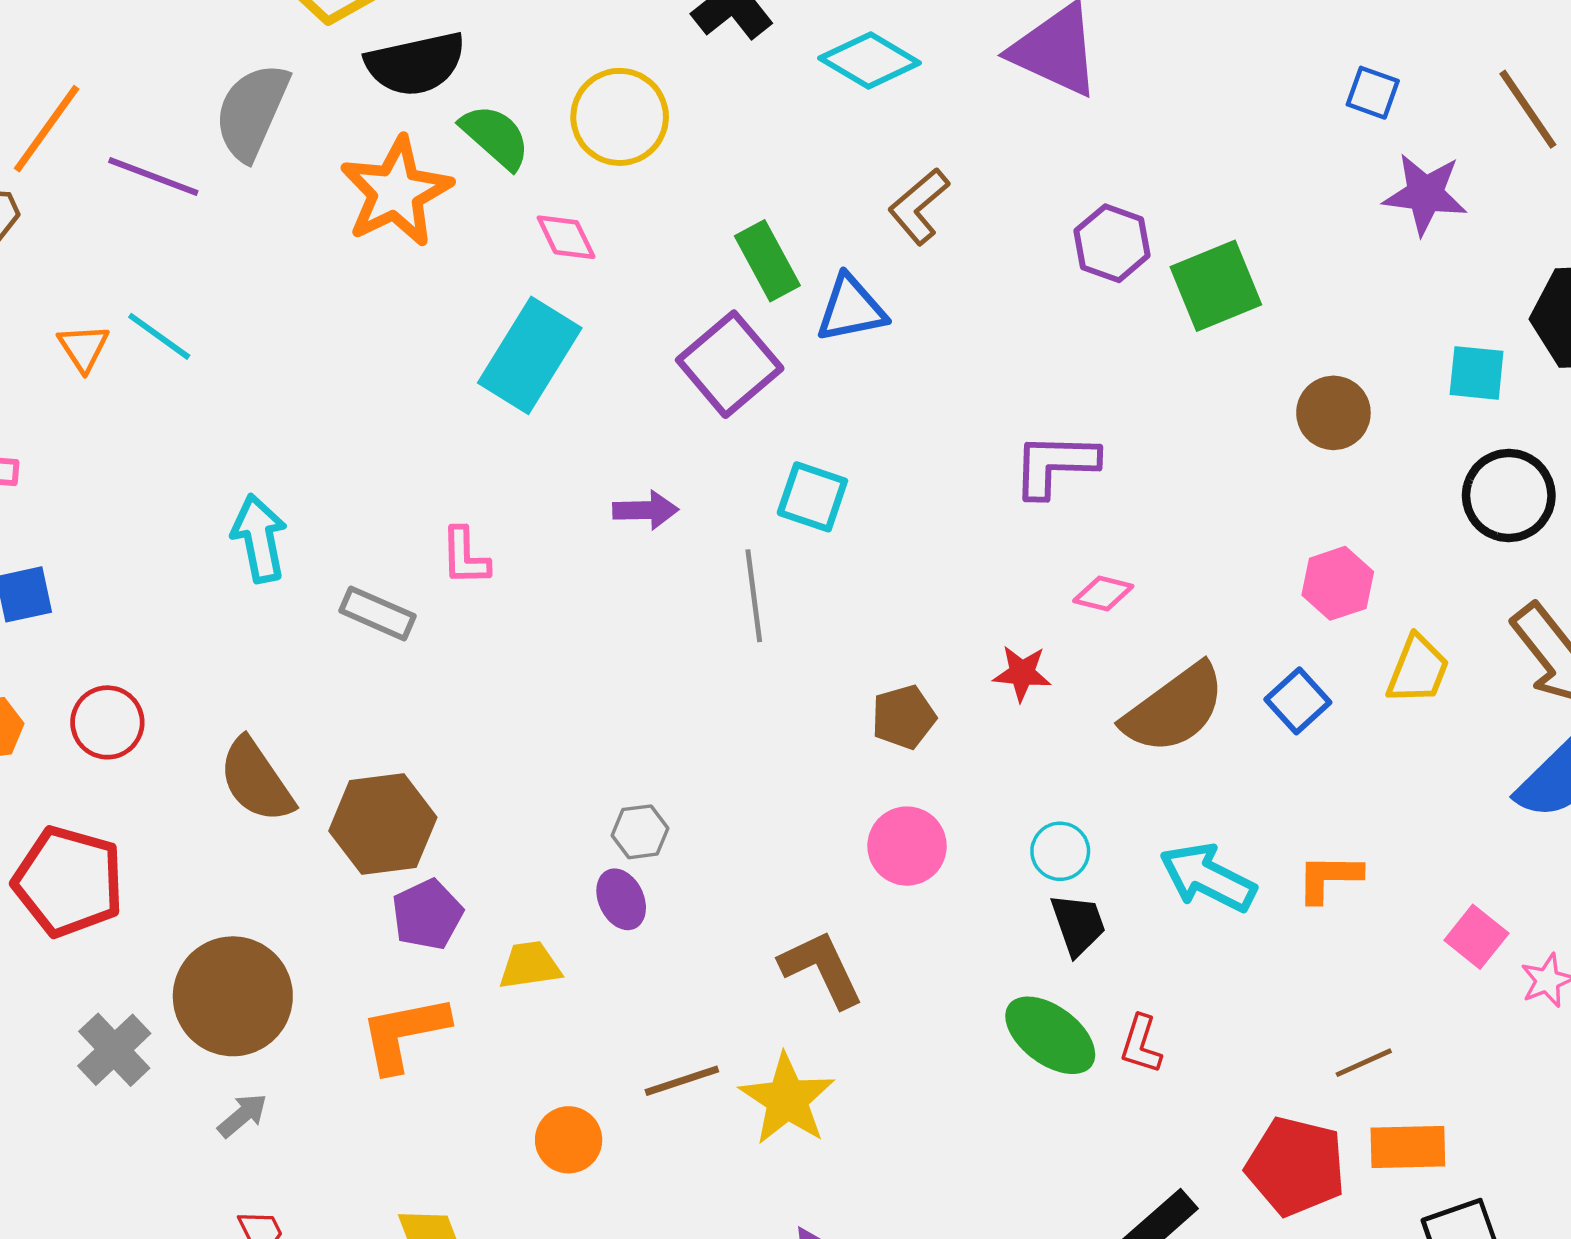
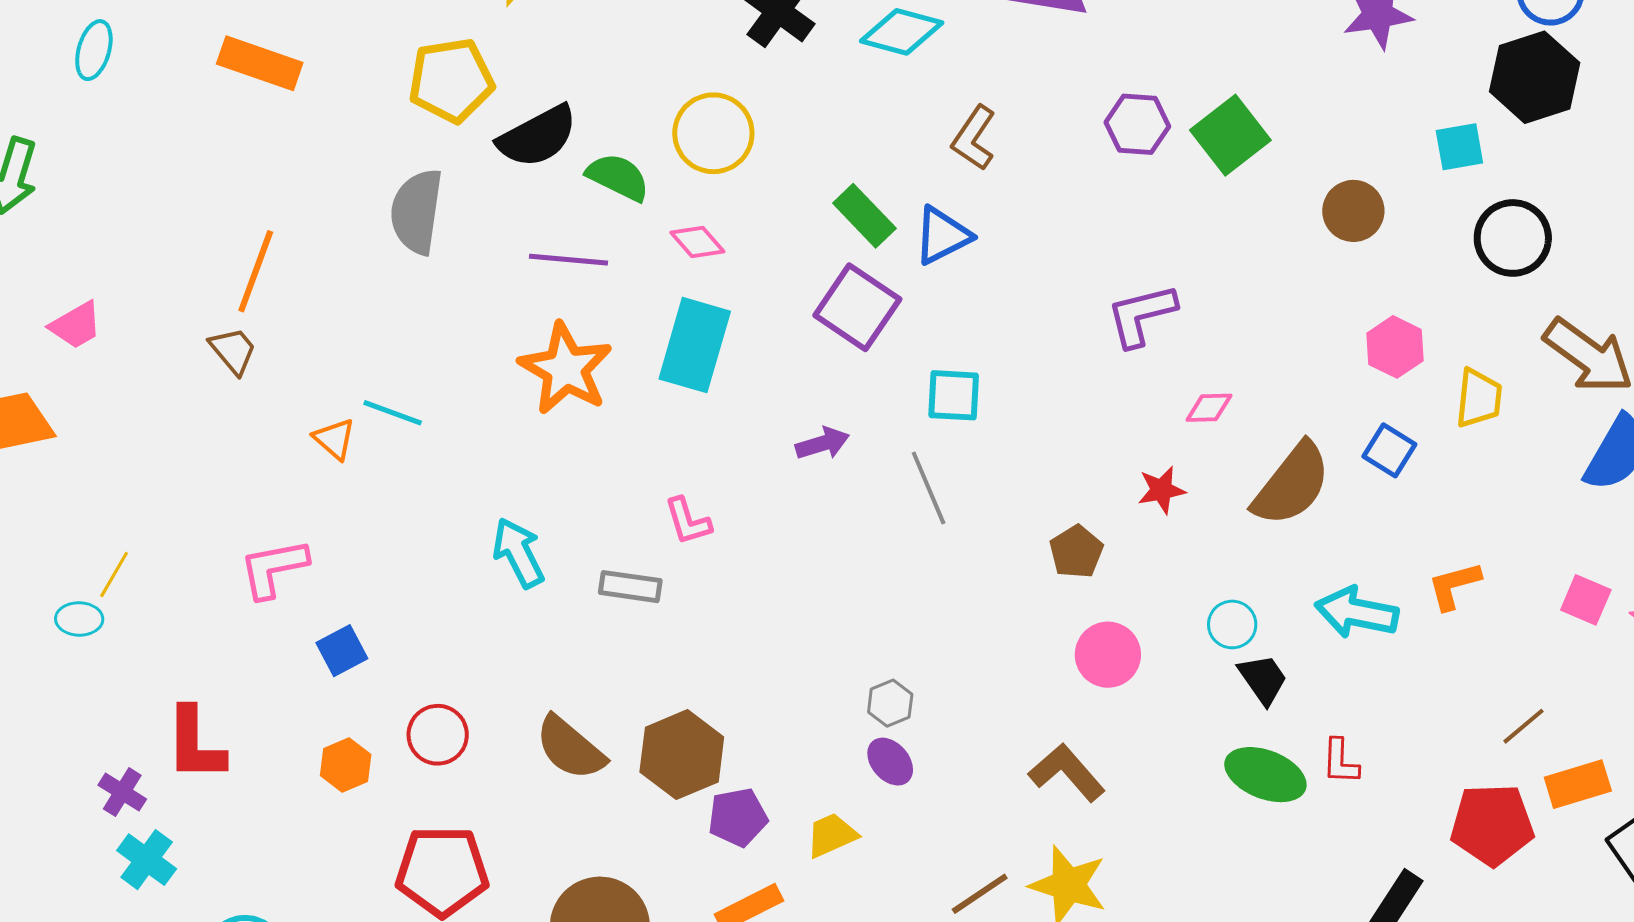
purple line: (153, 177) -> (569, 260), moved
orange star: (396, 192) -> (566, 369), moved
purple pentagon: (427, 914) -> (738, 817), turned 30

